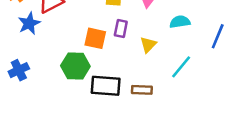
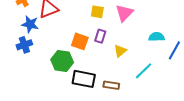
cyan semicircle: (180, 22) -> (156, 37), moved
blue star: (29, 23) -> (30, 24), turned 30
blue cross: (19, 70) -> (24, 45), moved

